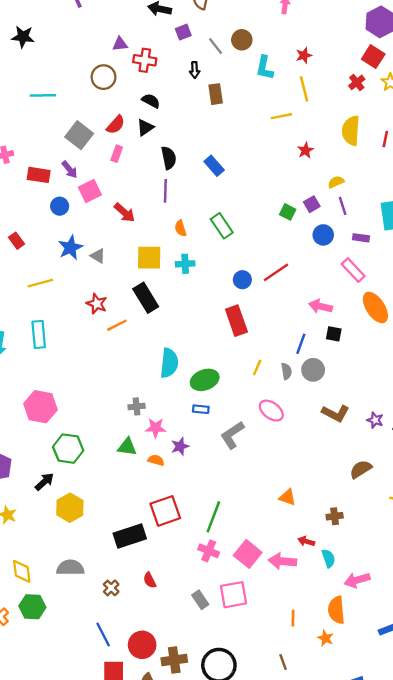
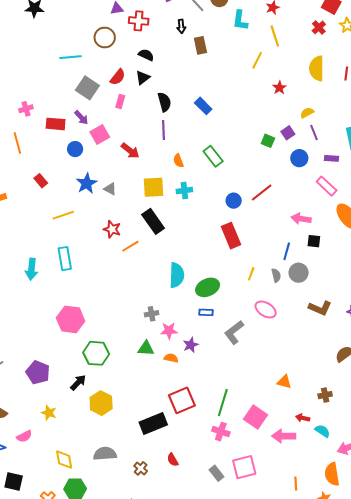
cyan line: (43, 95) -> (71, 57), moved
yellow line: (281, 116) -> (257, 60), turned -48
pink square: (248, 554) -> (255, 417), moved
cyan semicircle: (328, 558) -> (322, 431), turned -35

